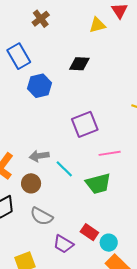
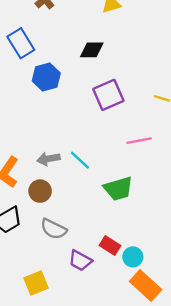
purple square: (85, 124) -> (108, 95), moved
pink line: (110, 153) -> (139, 141), moved
cyan line: (64, 169) -> (80, 160), moved

